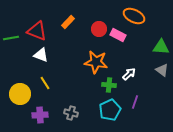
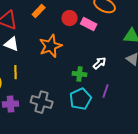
orange star: (96, 62) -> (51, 46), moved, turned -30
yellow line: (45, 83) -> (16, 72), turned 32
gray cross: (71, 113) -> (42, 102), size x1.5

